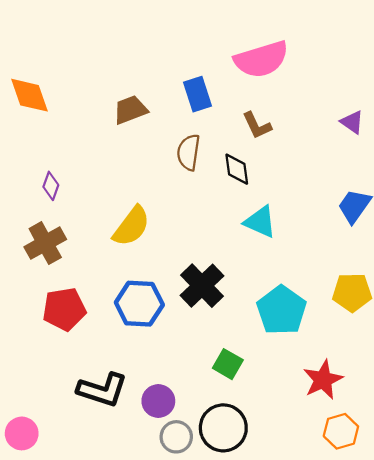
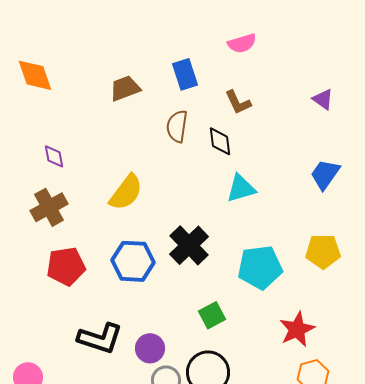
pink semicircle: (261, 59) -> (242, 43), size x0.6
purple diamond: (51, 186) -> (54, 156), turned -30
cyan triangle: (260, 222) -> (241, 188), turned -40
cyan pentagon: (282, 310) -> (260, 267), turned 30
green square: (228, 364) -> (212, 315), turned 32

